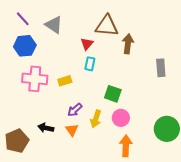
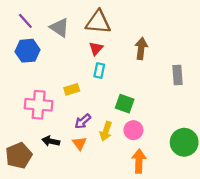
brown triangle: (107, 26) -> (98, 22), moved
pink cross: (35, 79) -> (39, 105), moved

